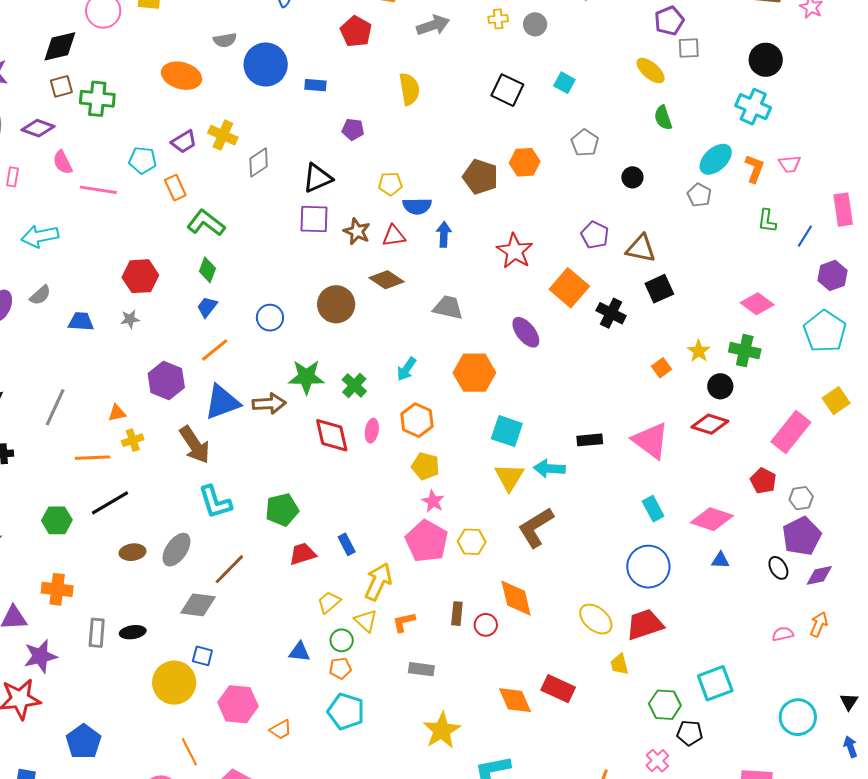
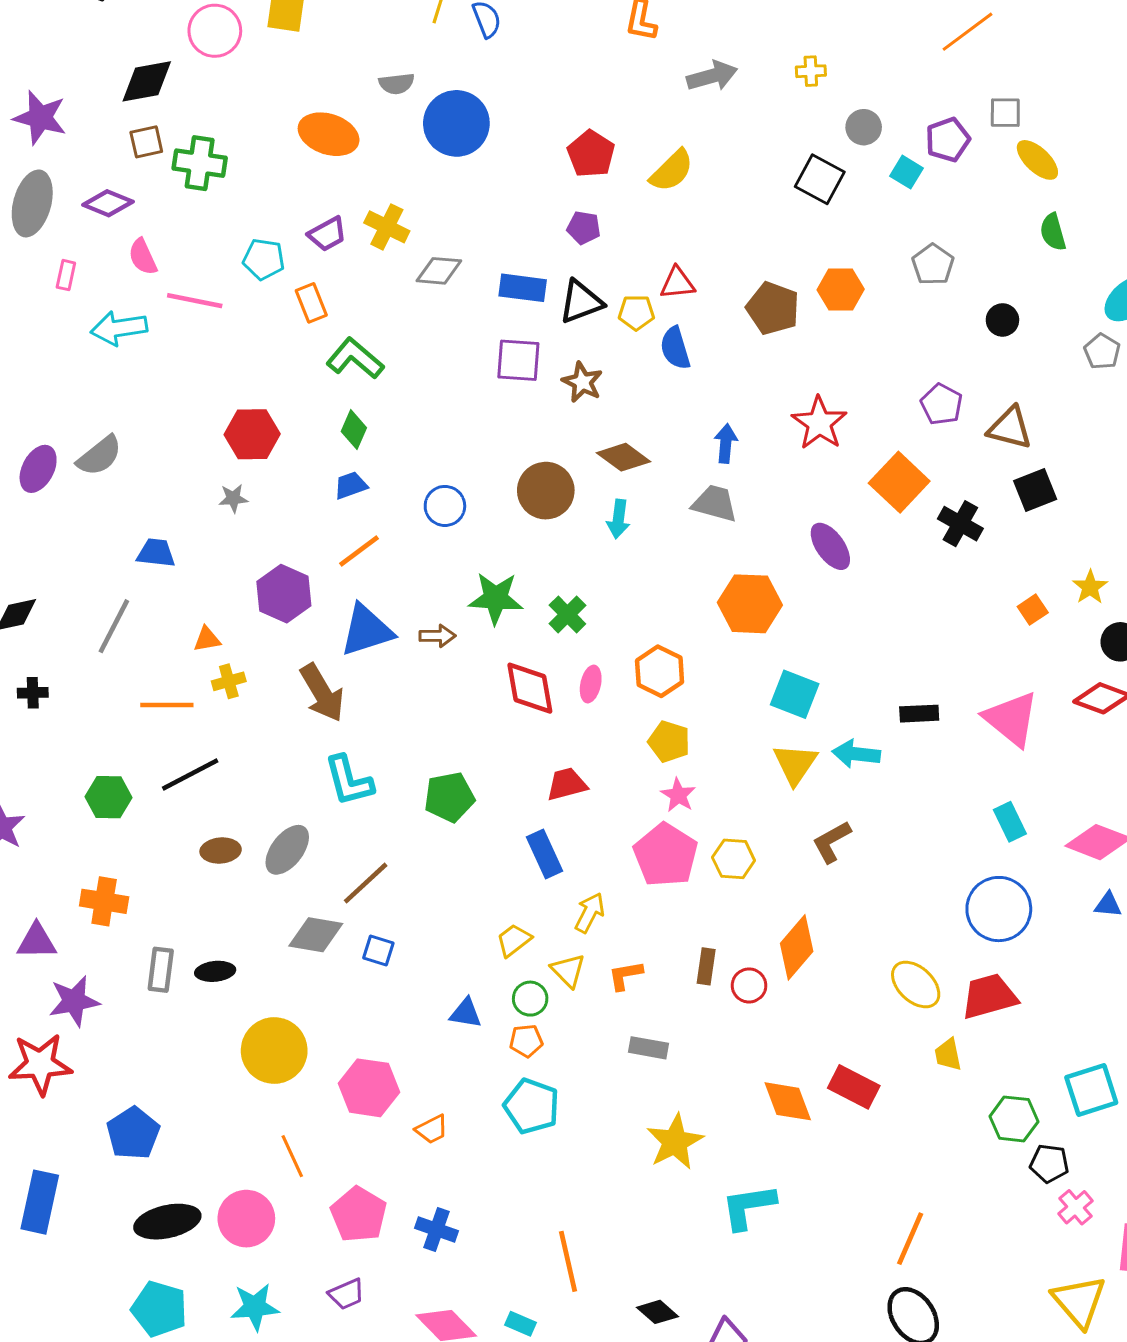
purple pentagon: (669, 21) -> (948, 140), moved
gray circle: (535, 24) -> (864, 127), moved
red pentagon: (356, 31) -> (591, 154), moved
gray square: (689, 48) -> (1005, 113), moved
blue rectangle: (315, 85) -> (523, 288), moved, size x1.4
yellow semicircle: (409, 89) -> (672, 171), turned 52
gray diamond: (259, 162) -> (439, 271), turned 36
black triangle: (317, 178) -> (581, 302), moved
blue semicircle: (417, 206) -> (675, 348), turned 72
blue arrow: (444, 234) -> (726, 443), moved
cyan arrow: (40, 236) -> (119, 328), moved
red triangle: (394, 236) -> (677, 283), moved
gray semicircle: (40, 295) -> (99, 456), size x1.4
blue trapezoid: (207, 307) -> (351, 485), turned 30
blue trapezoid: (81, 322) -> (156, 553), moved
cyan arrow: (406, 369) -> (618, 519), moved, turned -30
brown arrow: (269, 404) -> (437, 636), size x0.7
brown L-shape: (536, 527) -> (832, 842), size x0.7
blue rectangle: (347, 544) -> (545, 854), size x1.4
red trapezoid: (303, 554) -> (567, 784), moved
yellow arrow: (378, 582) -> (590, 913), size x0.7
orange diamond: (516, 598) -> (797, 947), turned 51
blue square: (202, 656) -> (378, 950), moved
pink cross: (657, 761) -> (1076, 1207), moved

